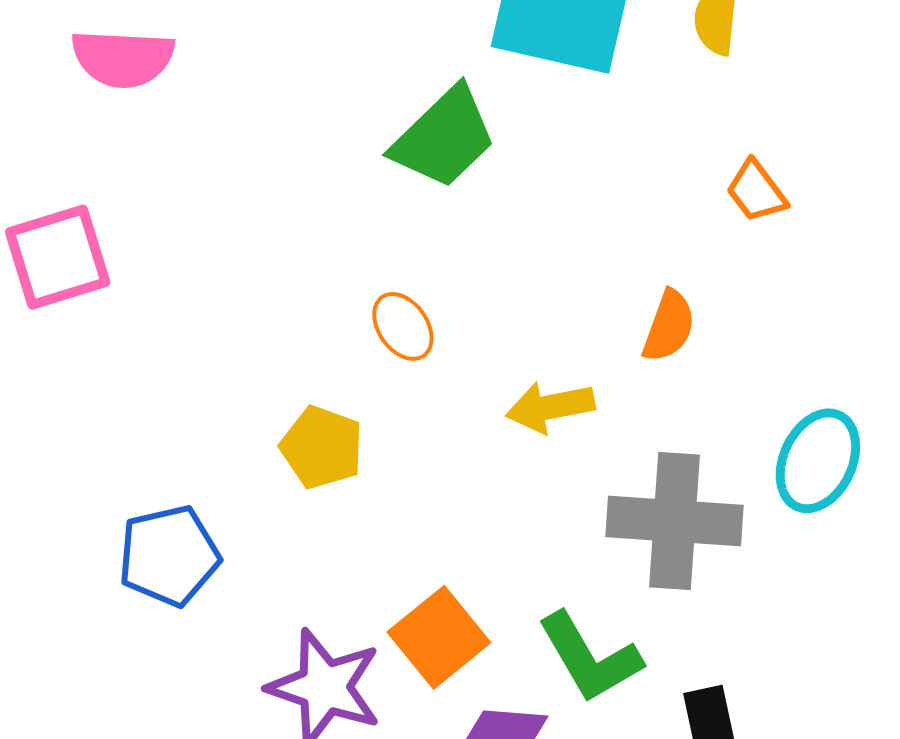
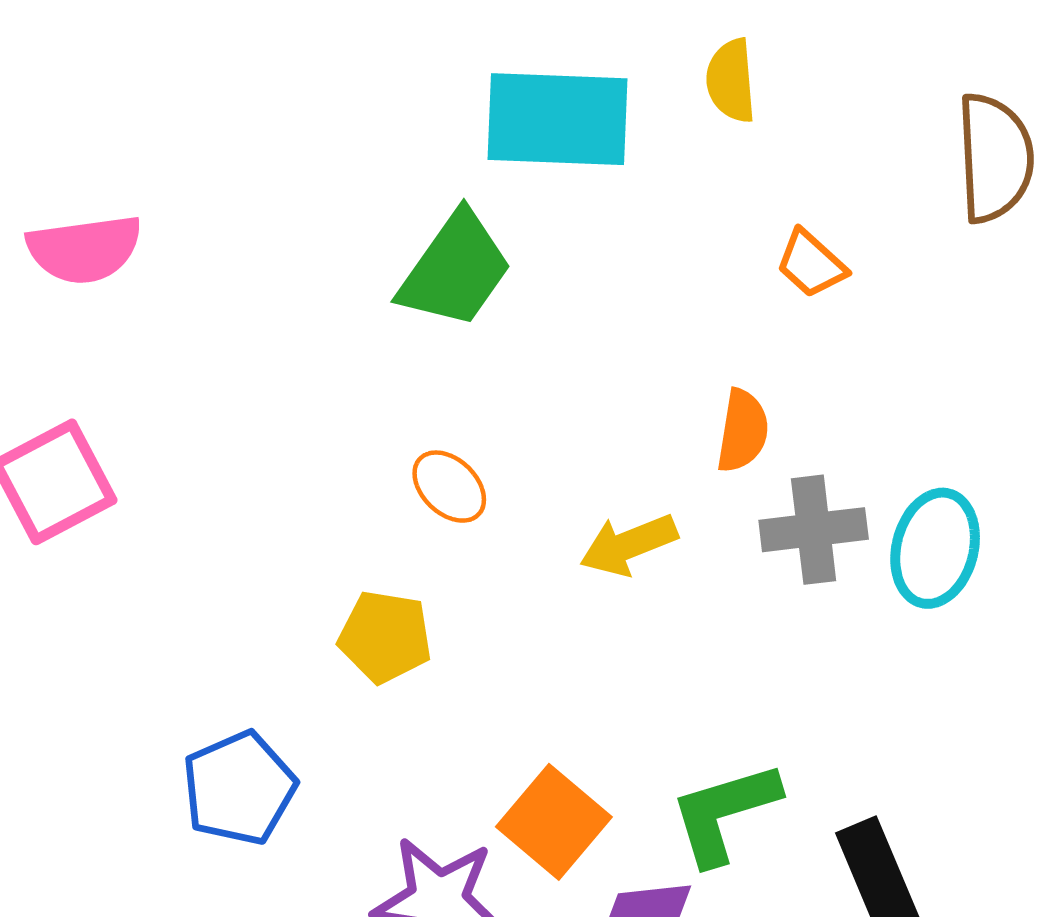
gray cross: (674, 521) -> (814, 530), moved, size x0.7
green L-shape: (590, 658) -> (724, 813), turned 114

